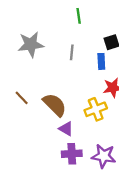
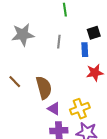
brown semicircle: (55, 105) -> (44, 88), turned 30
yellow cross: (96, 109) -> (80, 109), moved

